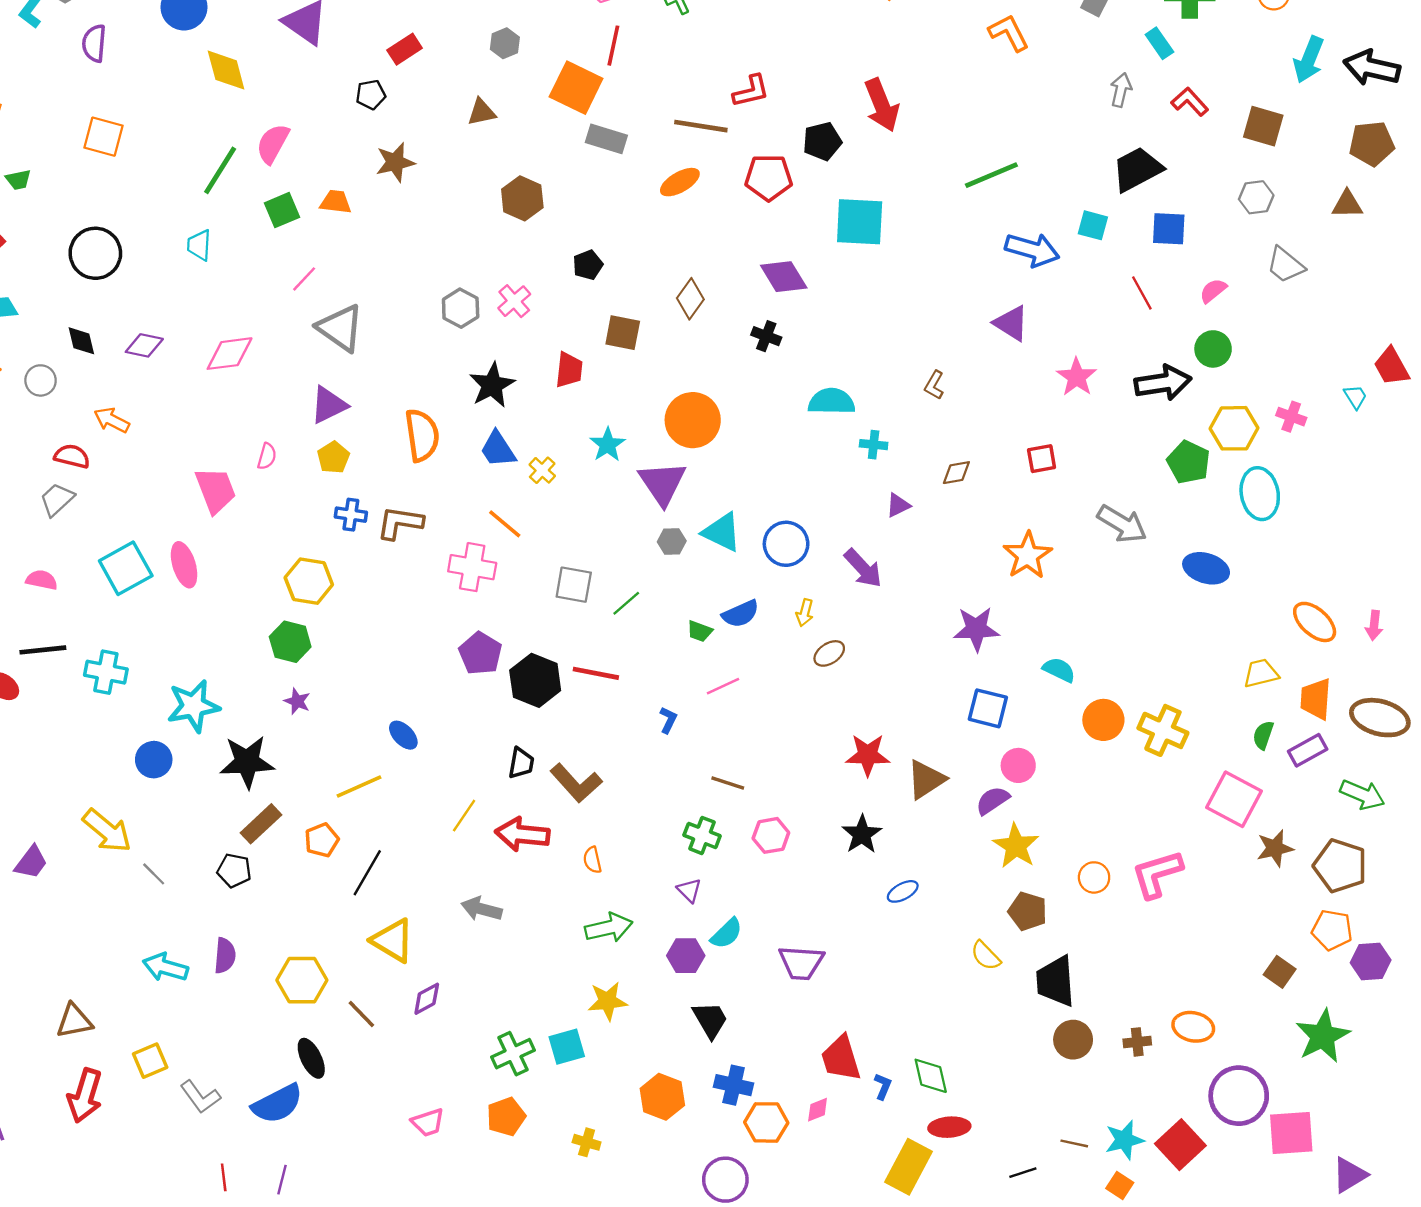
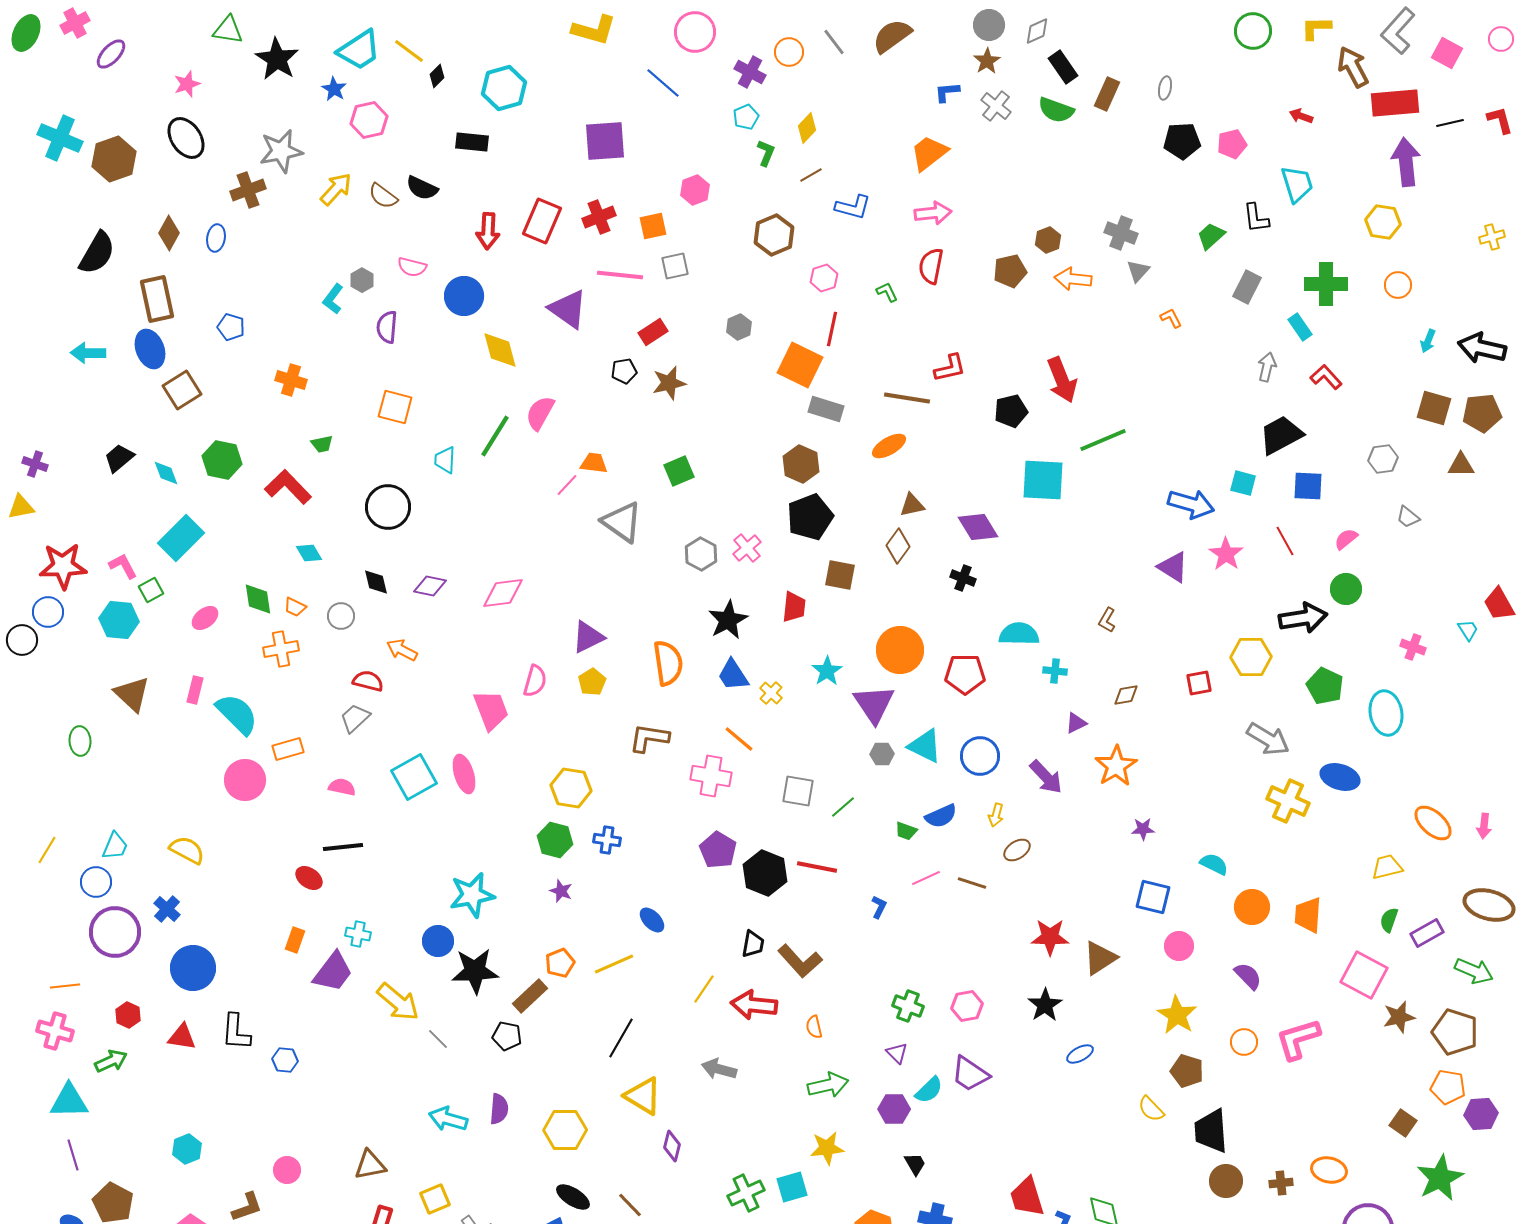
orange L-shape: (1009, 33) -> (1171, 318), size x0.6
cyan arrow: (1309, 60) -> (1428, 341), size x0.6
brown triangle: (482, 112) -> (912, 505), moved
brown square: (1263, 126) -> (1434, 408), moved
brown star: (395, 162) -> (669, 383), moved
green line: (991, 175) -> (1103, 440), moved
red pentagon: (769, 177) -> (965, 674), moved
brown hexagon: (522, 198) -> (801, 464), moved
green square: (282, 210) -> (679, 471), moved
cyan trapezoid: (199, 245) -> (445, 460), moved
black pentagon: (588, 265) -> (810, 517), size x1.8
gray trapezoid: (1285, 265) -> (1408, 517), size x0.7
pink line: (304, 279) -> (567, 485), moved
gray triangle: (340, 328) -> (622, 522), moved
pink star: (1077, 377) -> (1226, 554), moved
yellow hexagon: (1234, 428) -> (1251, 657), moved
pink semicircle: (267, 456) -> (535, 681), size x1.4
blue cross: (351, 515) -> (607, 840), moved
orange star: (1028, 555) -> (1116, 766), moved
purple star: (976, 629) -> (1143, 829), size x0.6
cyan cross: (106, 672) -> (358, 934), moved, size x0.7
orange trapezoid: (1316, 699) -> (1308, 915), moved
yellow cross: (1163, 730) -> (1288, 801), moved
black star: (247, 762) -> (475, 971), moved
brown line: (728, 783) -> (972, 883), moved
purple semicircle: (993, 800) -> (1248, 976), moved, turned 80
orange pentagon: (322, 840) -> (560, 963), moved
purple trapezoid: (31, 862) -> (333, 972), moved, size x1.4
purple trapezoid: (801, 963) -> (970, 1074), moved, turned 30
purple diamond: (427, 999) -> (672, 1146), turned -48
brown line: (361, 1014) -> (630, 1205), moved
black trapezoid: (710, 1020) -> (915, 1164), size x0.7
black ellipse: (311, 1058) -> (573, 1197), turned -32

